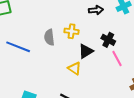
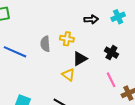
black cross: (108, 40) -> (111, 53), moved
pink line: (117, 59) -> (111, 80), moved

